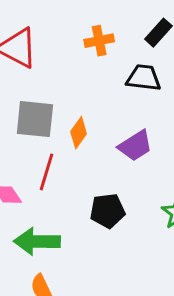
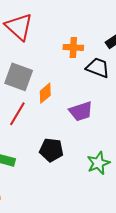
orange cross: (99, 41) -> (73, 47), moved

